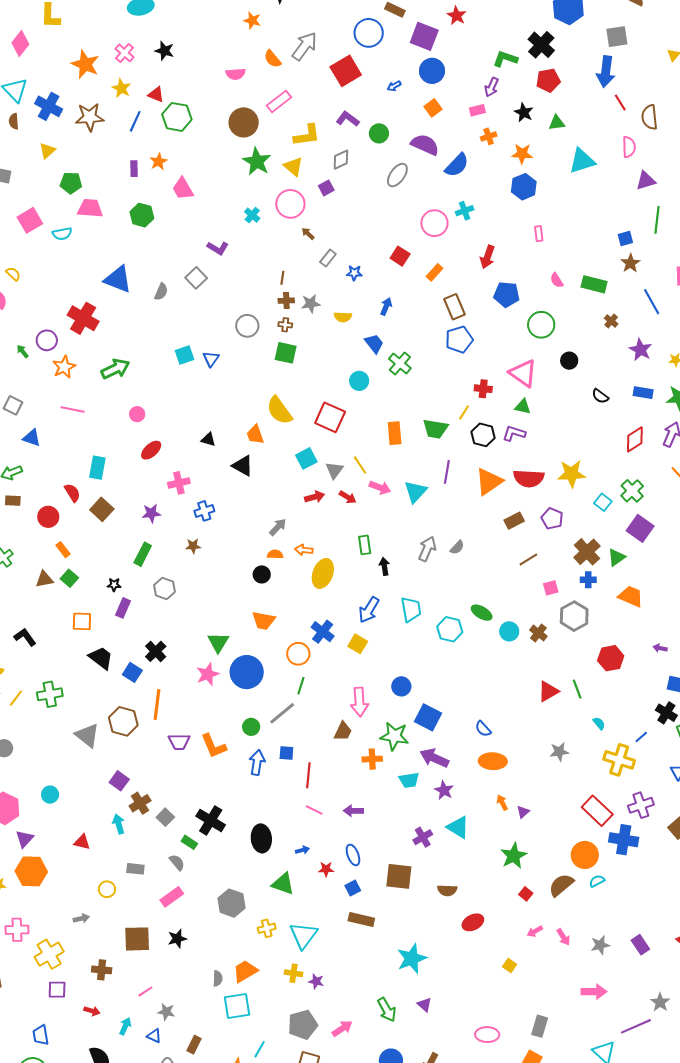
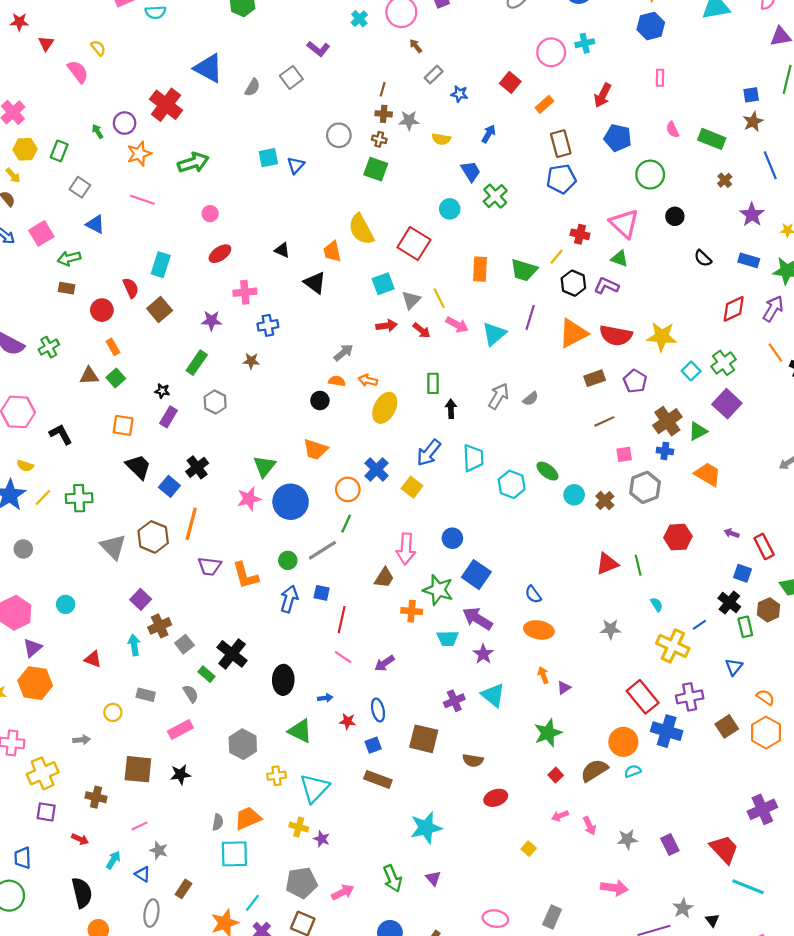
purple arrow: (353, 811) -> (384, 663), turned -42

